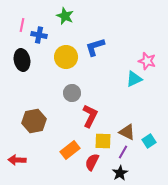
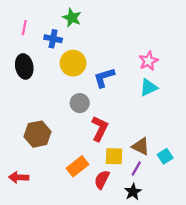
blue cross: (39, 35) -> (53, 39), moved
blue L-shape: (95, 47) -> (104, 78), moved
pink star: (147, 61) -> (148, 61), moved, turned 30

